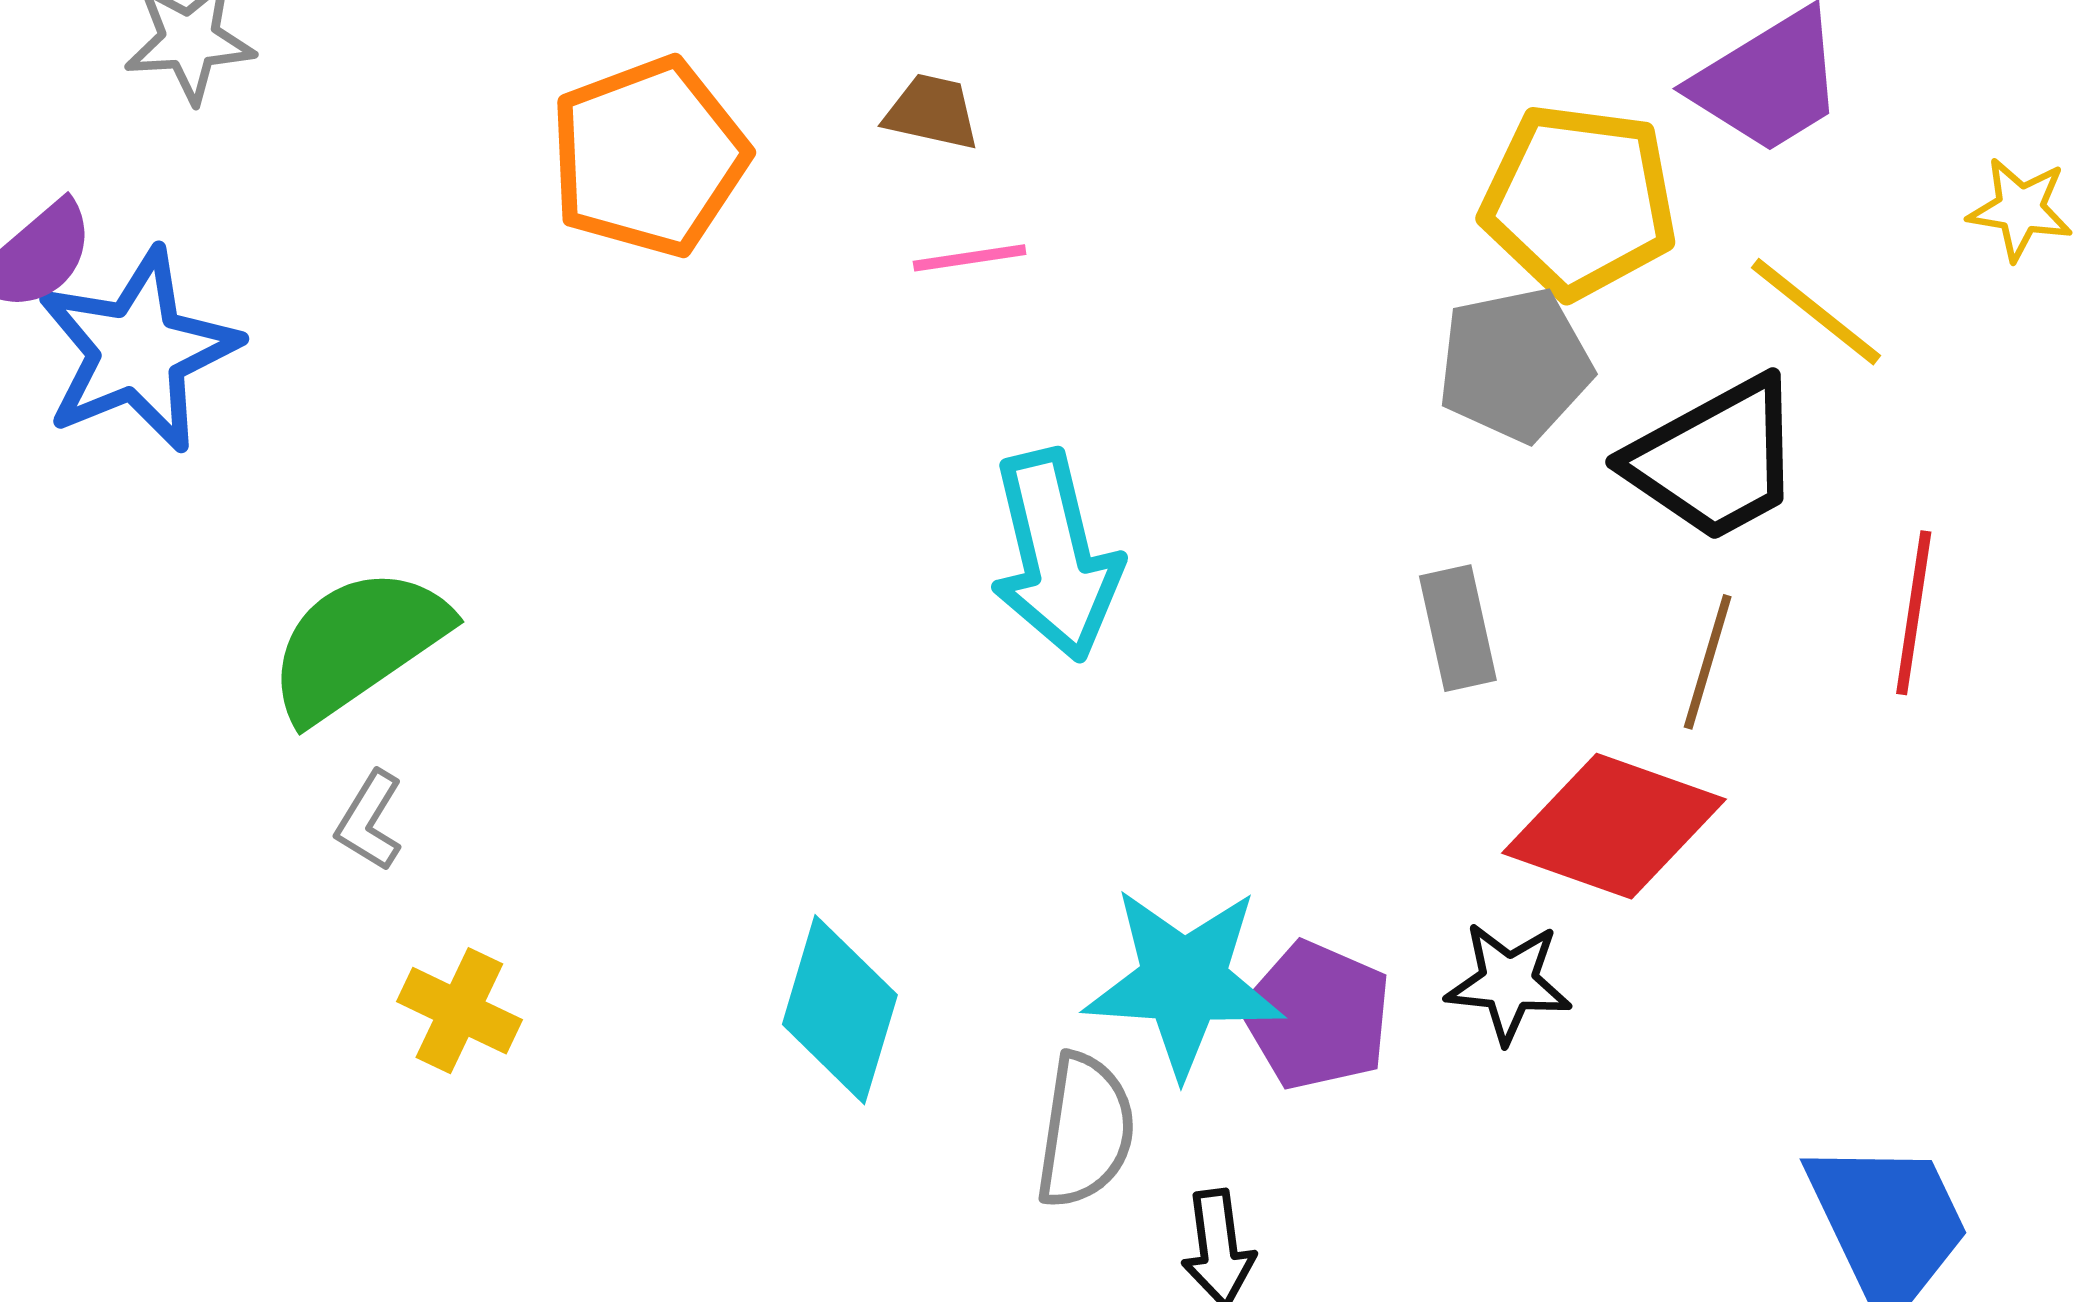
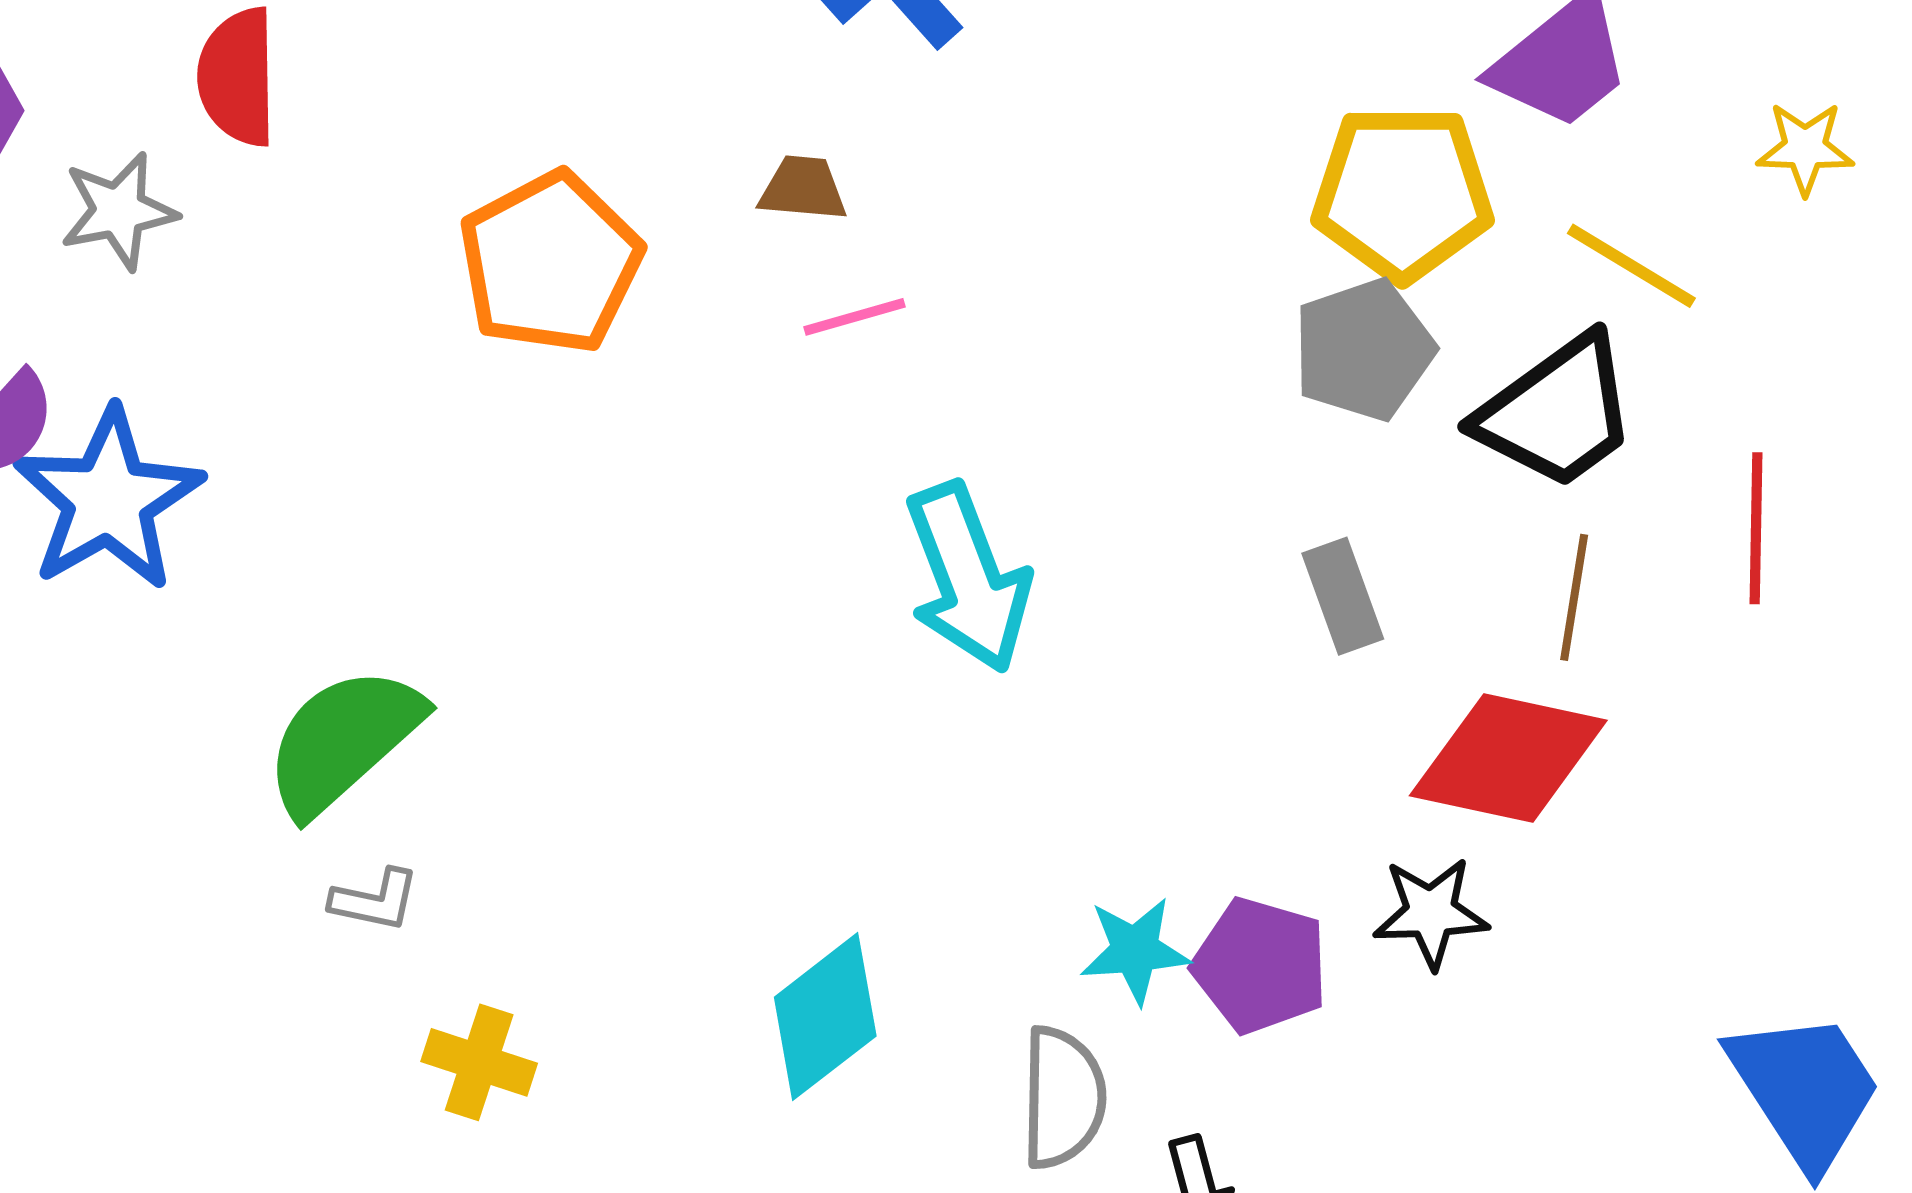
gray L-shape: (370, 821) -> (375, 900), turned -102
cyan star: (1184, 982) -> (1135, 950), size x0.6
cyan diamond: (840, 1010) -> (825, 1017), turned 43

